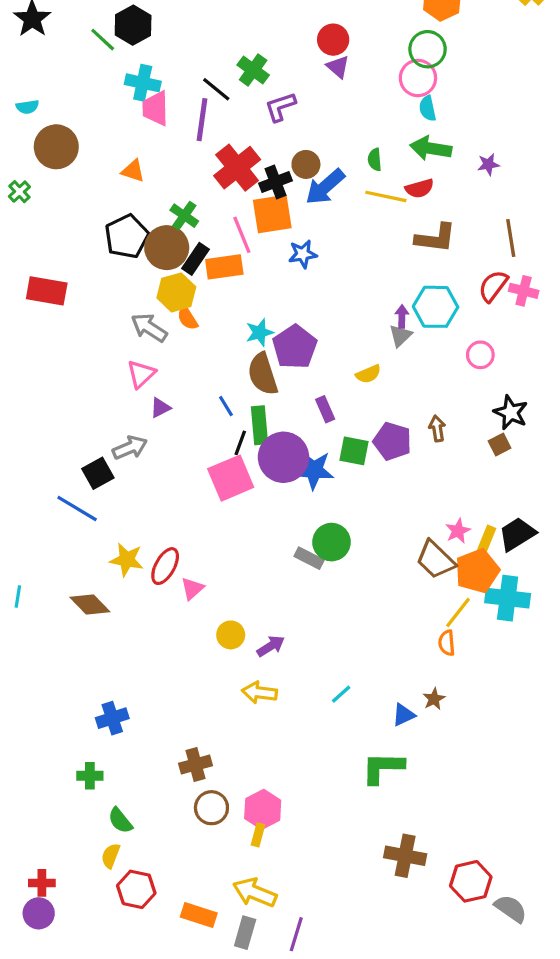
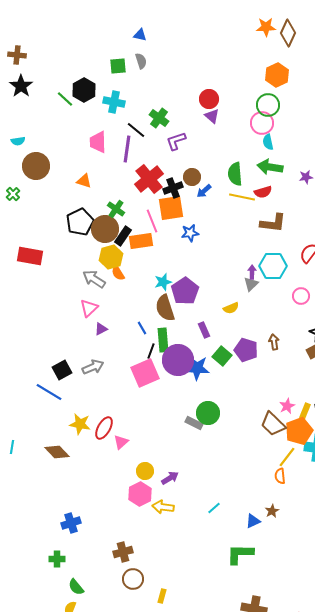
cyan cross: (143, 83) -> (114, 102), moved
green semicircle: (375, 160) -> (235, 174), size x1.6
blue arrow: (325, 187) -> (204, 191), size x0.6
gray arrow: (130, 448) -> (93, 367), moved
green square: (354, 451) -> (222, 356), turned 30
pink hexagon: (263, 809) -> (140, 494), moved

